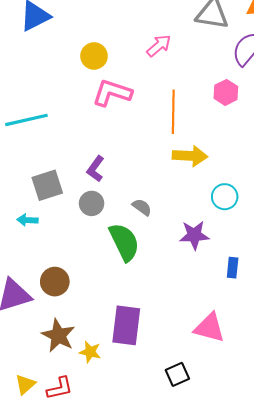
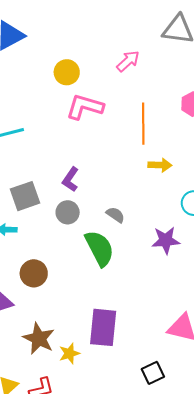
yellow arrow: (190, 156) -> (160, 165), size x0.7
brown circle: (55, 282) -> (34, 273), moved
yellow star: (90, 352) -> (69, 353), turned -30

